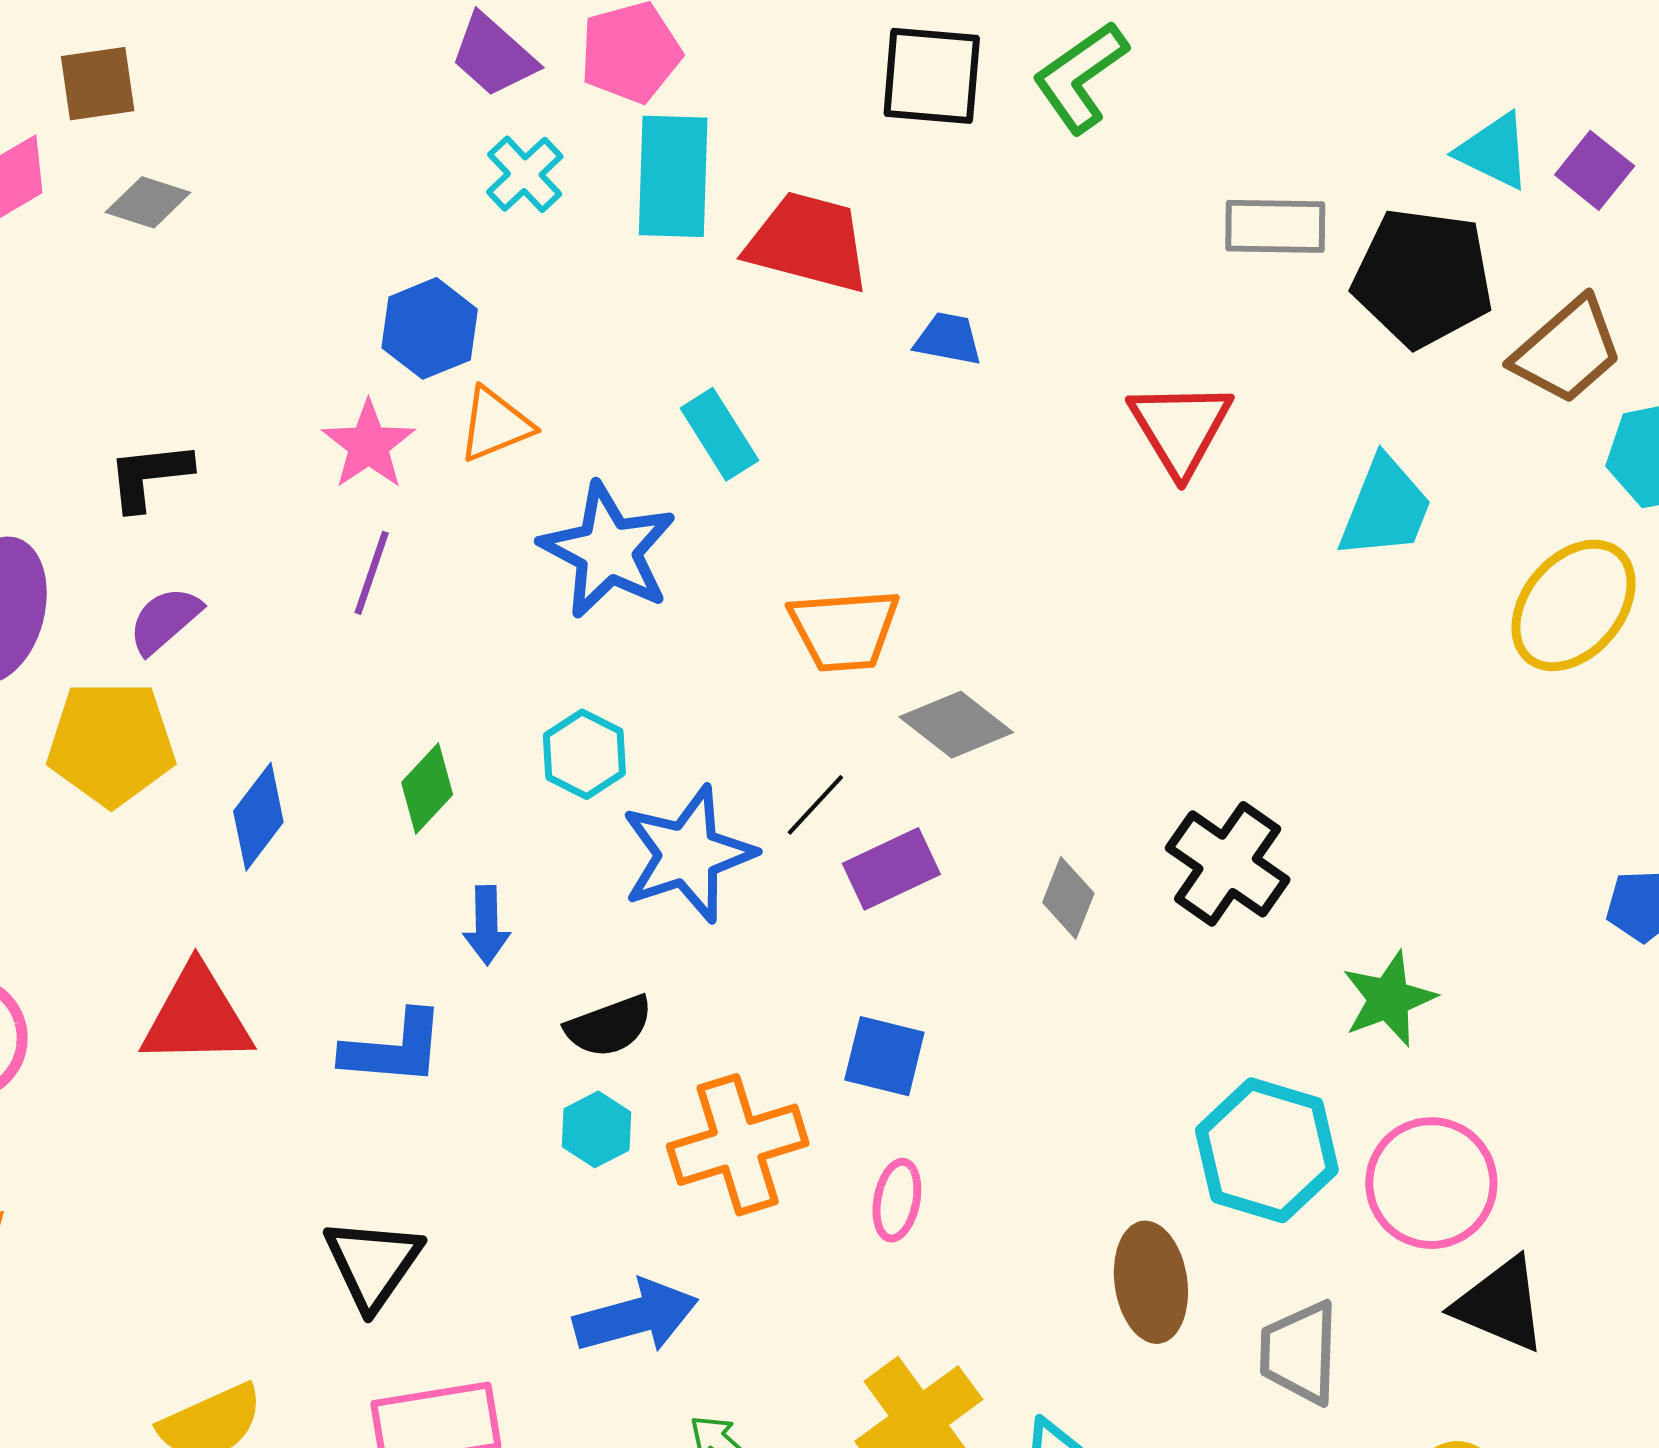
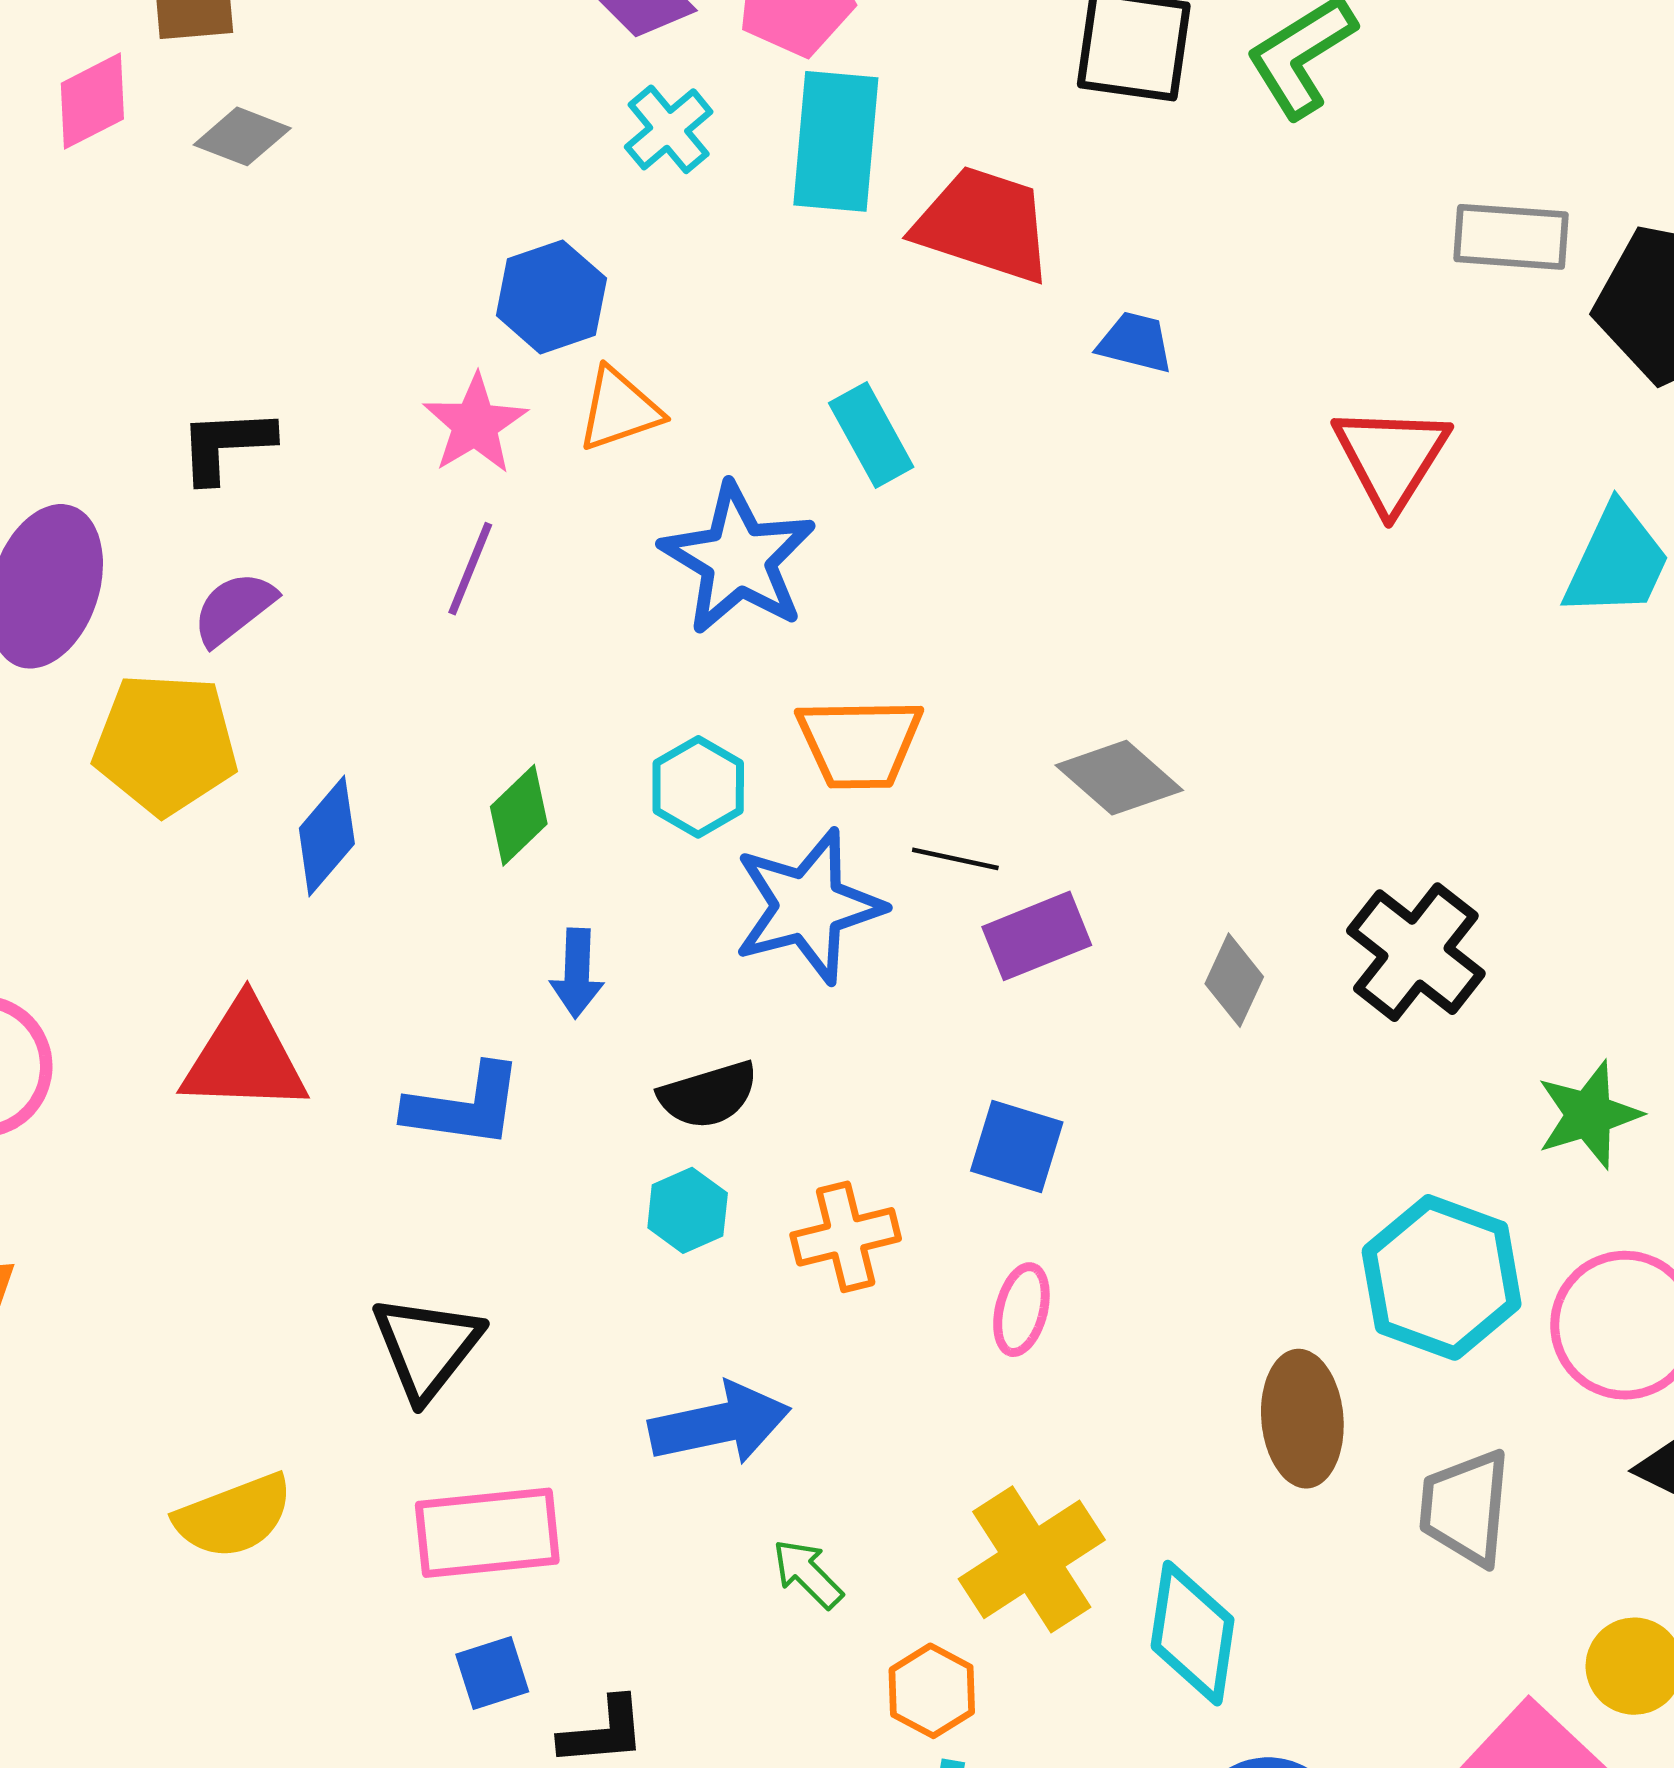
orange trapezoid: (844, 630) -> (860, 743), moved
black line: (815, 805) -> (955, 859), turned 56
orange cross: (738, 1145) -> (846, 1237), size x0.7

